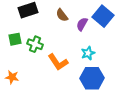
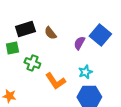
brown semicircle: (62, 15) -> (50, 33), moved
green square: (15, 39) -> (12, 48), moved

